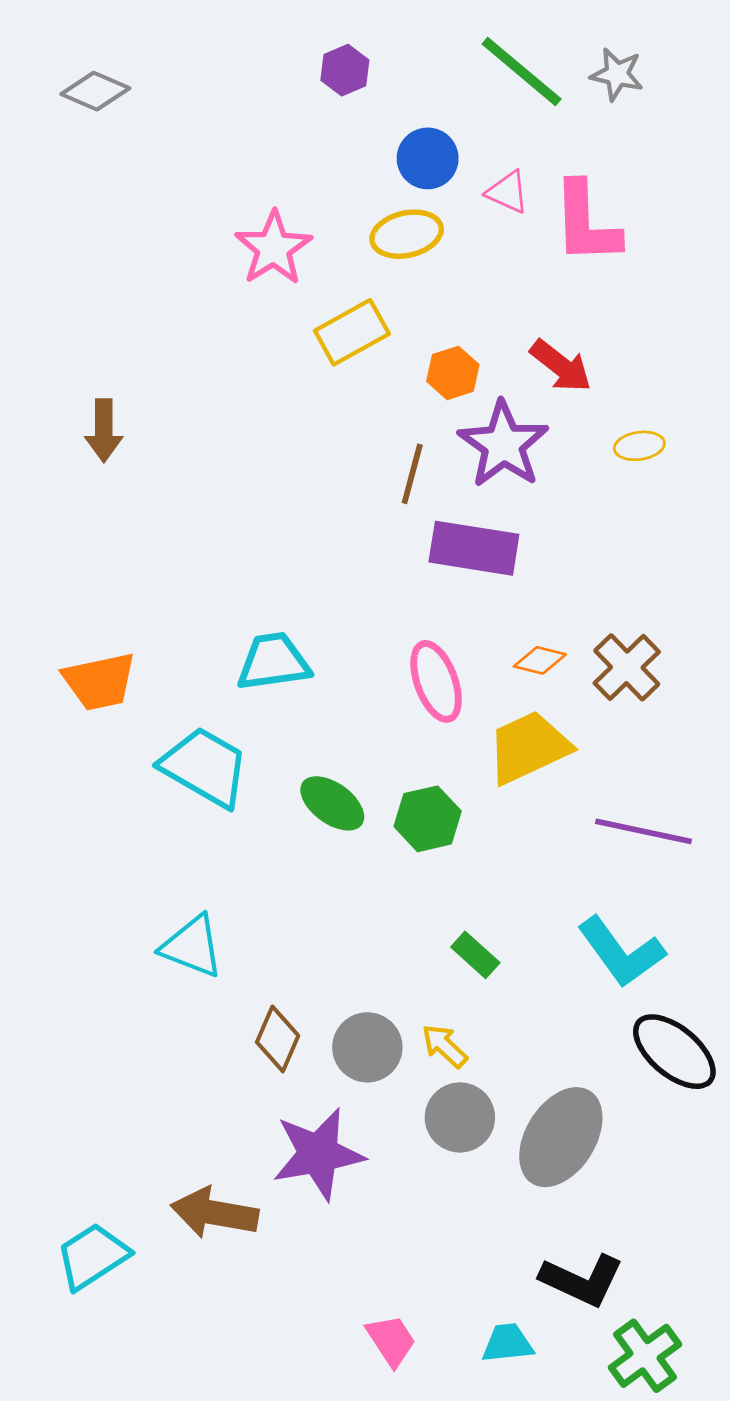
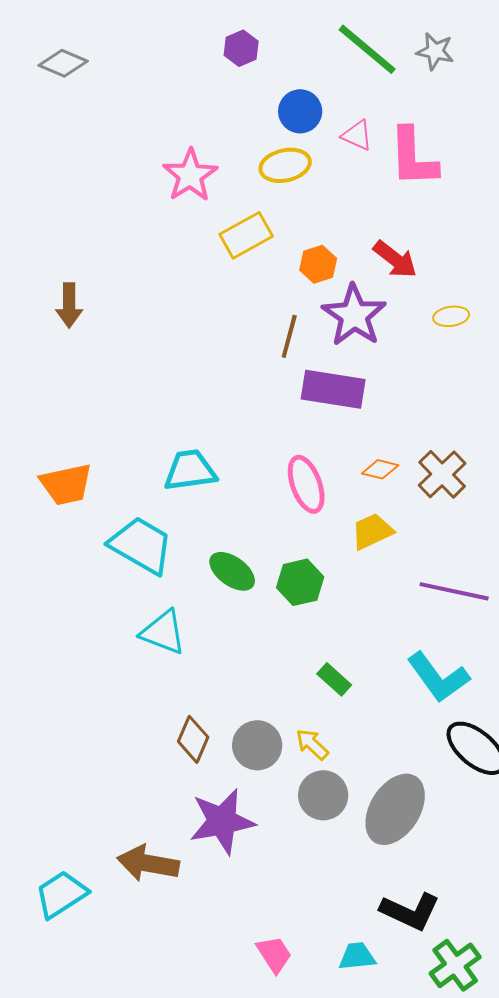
yellow trapezoid: (529, 747) -> (372, 531), size x0.7
cyan triangle: (192, 946) -> (163, 632), moved

